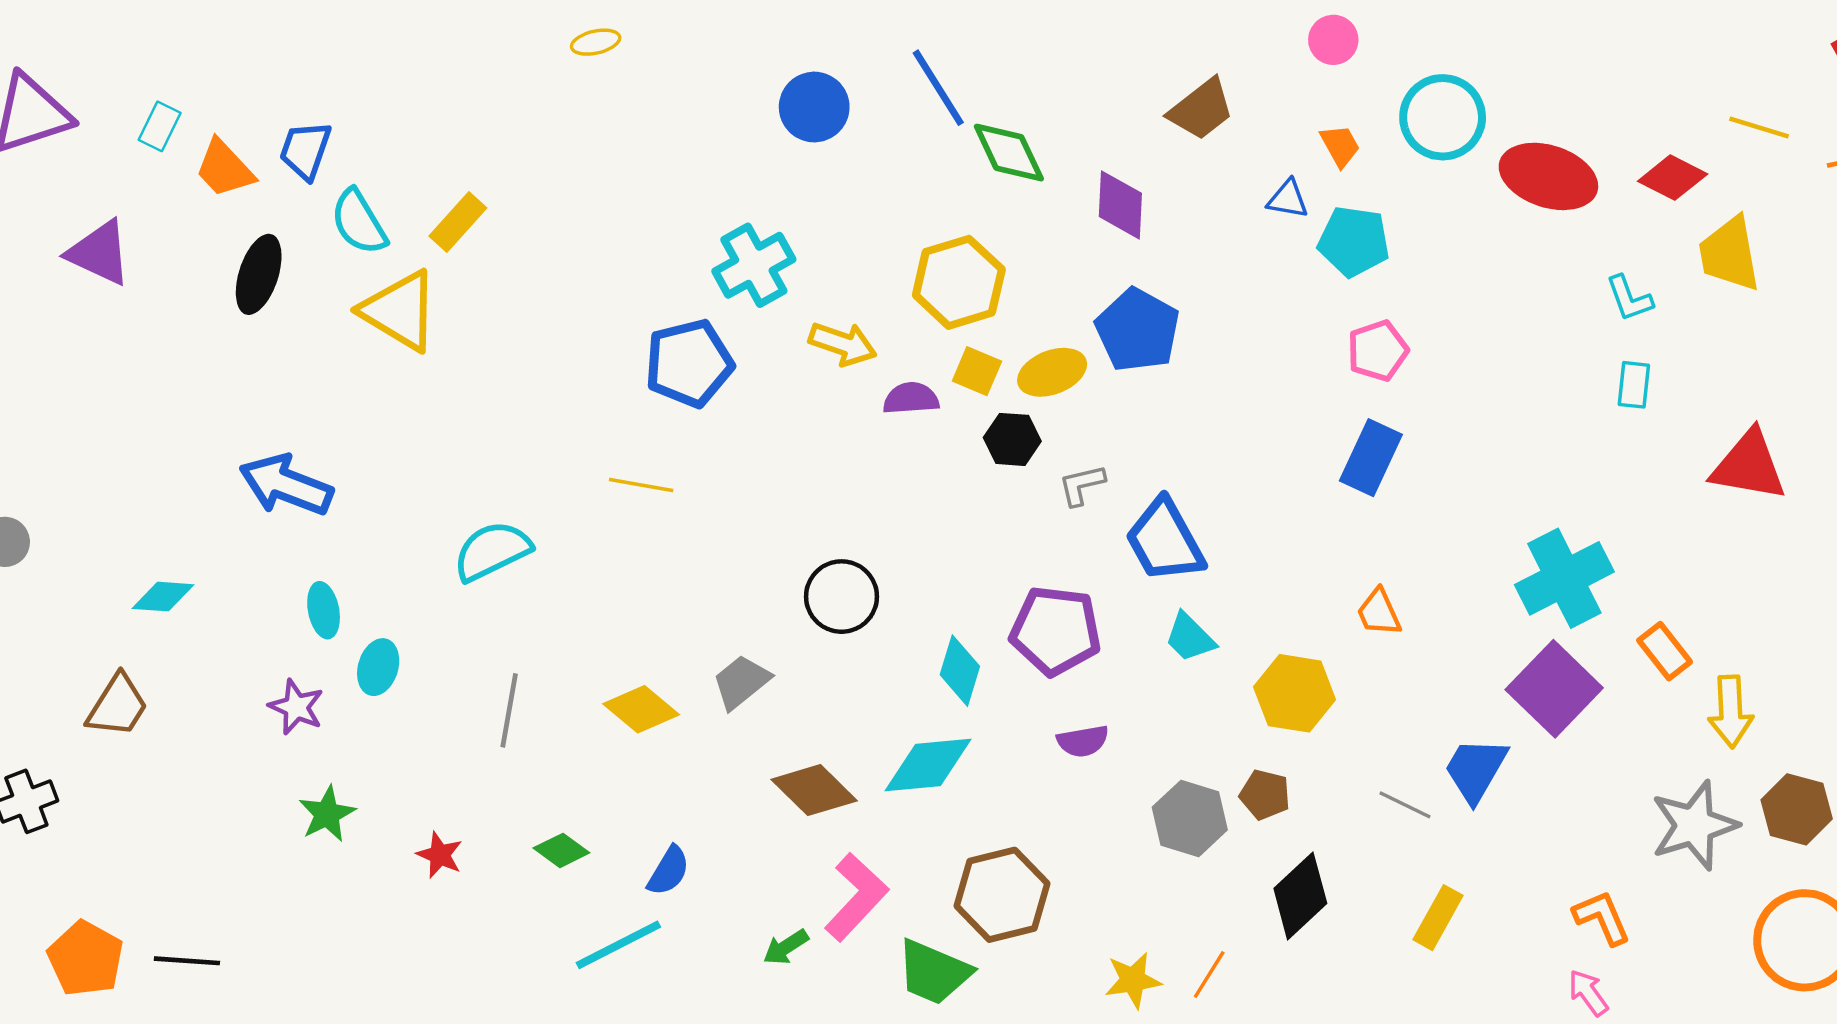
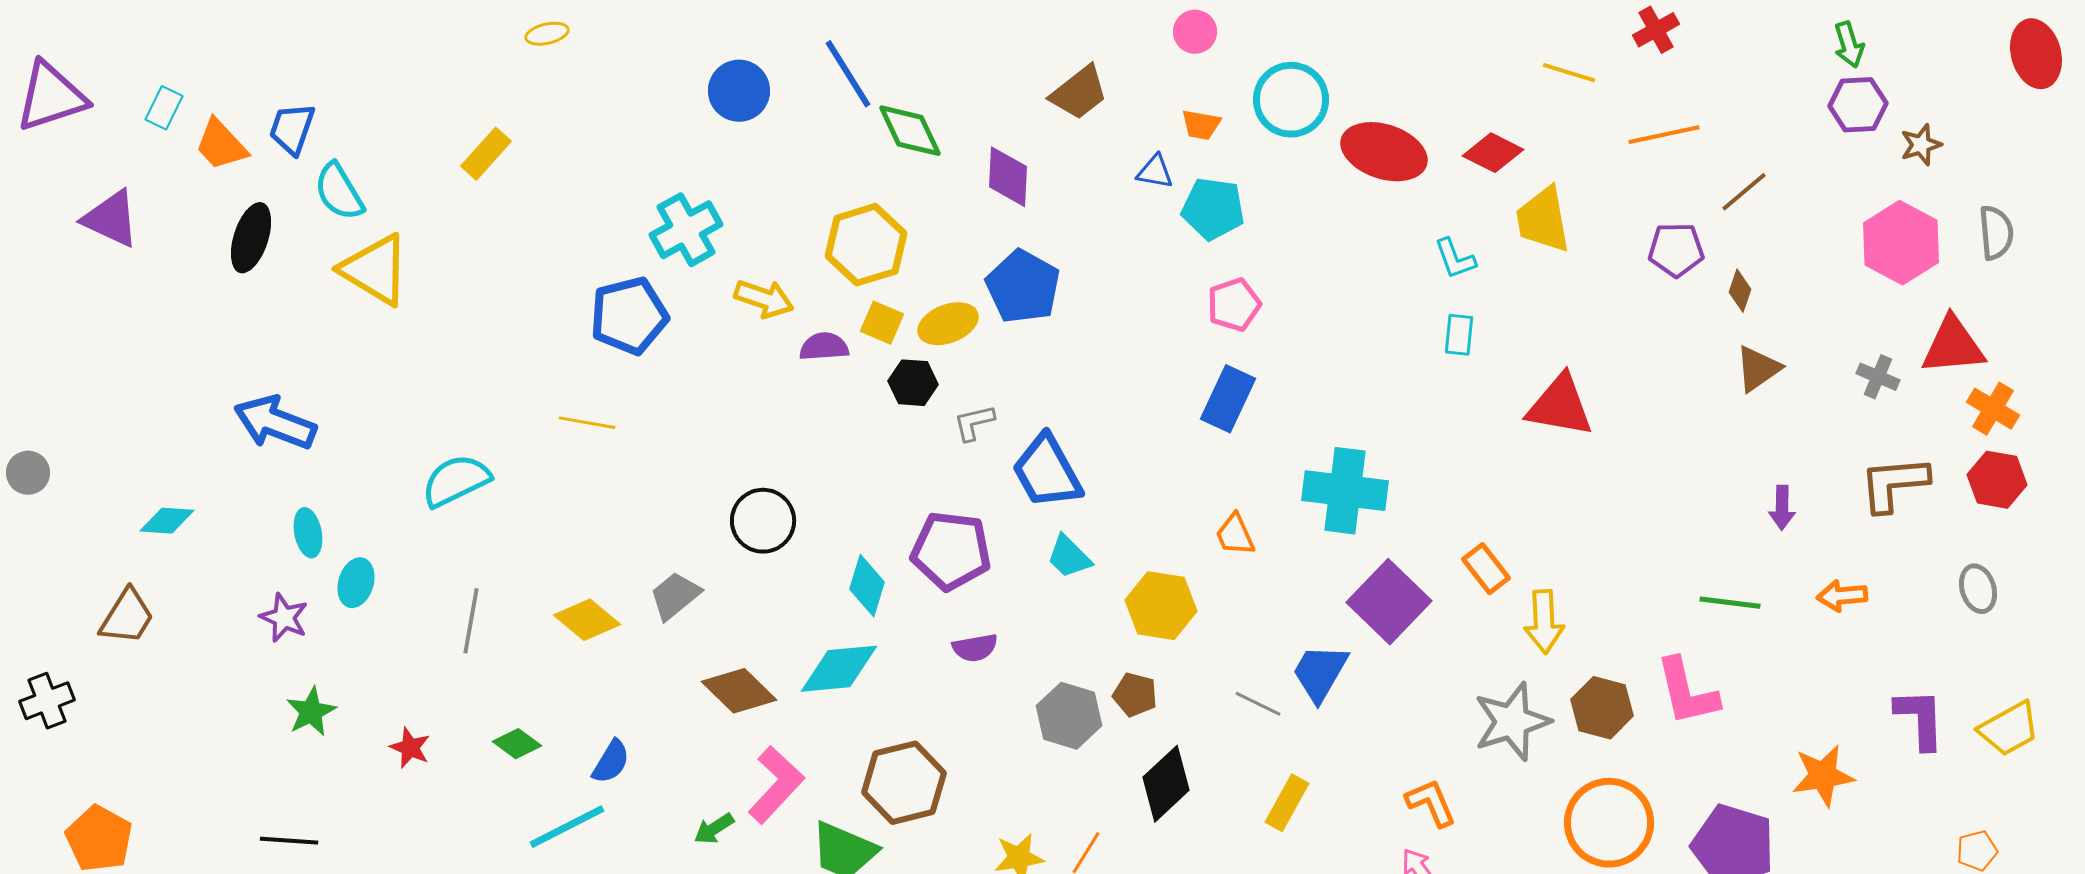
yellow line: (1759, 128) -> (1569, 73), moved
orange trapezoid: (1340, 146) -> (1201, 125), turned 129
yellow rectangle: (458, 222) -> (486, 154), moved
cyan cross: (1564, 578) -> (1345, 491), moved, turned 34
black line: (187, 961) -> (289, 841), moved

